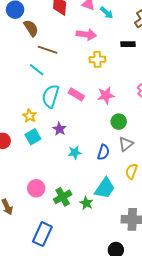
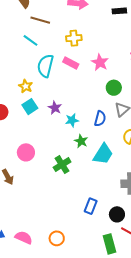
yellow cross: (97, 59) -> (74, 38), moved
pink star: (106, 95) -> (100, 62), turned -30
purple star: (59, 129) -> (55, 108), moved
pink circle: (36, 188) -> (26, 152), moved
green star: (86, 203) -> (81, 141), moved
blue rectangle: (42, 234) -> (91, 206), moved, size x0.7

